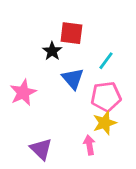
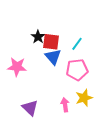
red square: (71, 33) -> (51, 42), moved
pink star: (23, 92) -> (17, 67), turned 30
yellow star: (105, 123) -> (84, 98), moved

